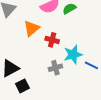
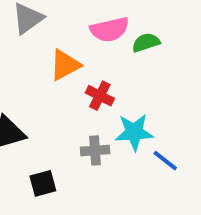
black square: (22, 86) -> (43, 183), moved

